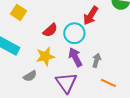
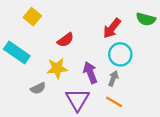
cyan circle: (74, 33) -> (120, 54), moved
orange line: (108, 83) -> (114, 102), moved

